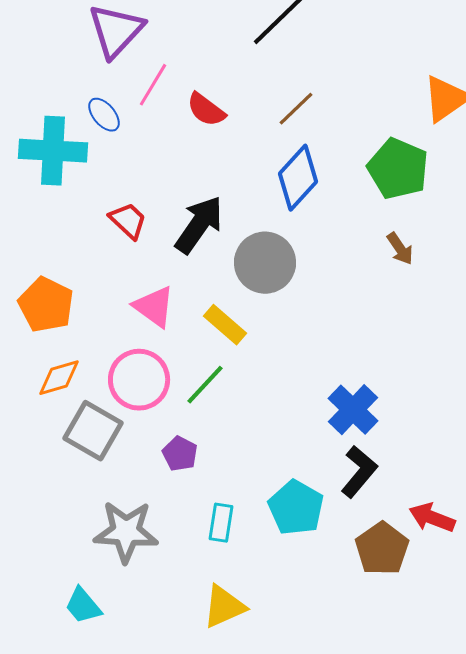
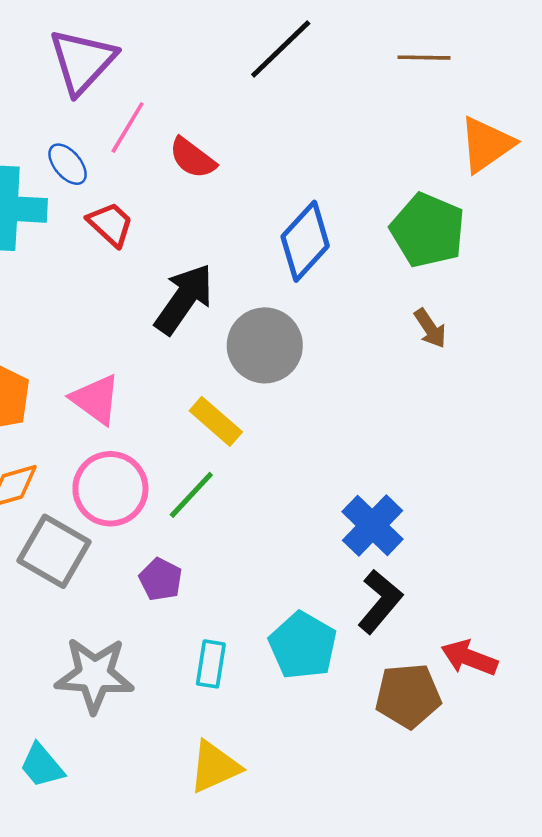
brown line: (296, 109) -> (424, 58), moved, turned 45
red trapezoid: (128, 221) -> (110, 224), moved
pink triangle: (154, 307) -> (96, 399), moved
brown pentagon: (382, 549) -> (408, 696), turned 30

